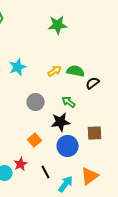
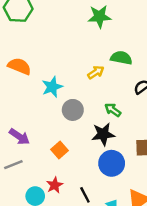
cyan star: (18, 67) -> (52, 87), moved
green semicircle: (76, 71) -> (121, 58), moved
orange square: (35, 140) -> (59, 150), moved

